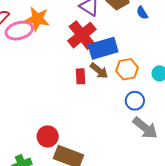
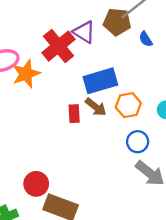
orange star: (37, 19) -> (26, 74), moved, turned -30
red cross: (82, 35) -> (59, 46), moved

